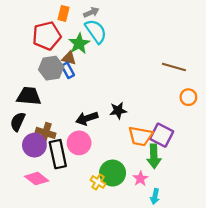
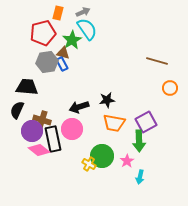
purple square: (162, 135) -> (146, 122), turned 35
orange trapezoid: (140, 136) -> (114, 123), moved
pink diamond: (37, 179) -> (39, 150), moved

